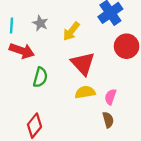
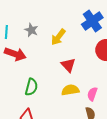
red triangle: (83, 63) -> (68, 65), size x0.7
green semicircle: (40, 77) -> (31, 87), moved

